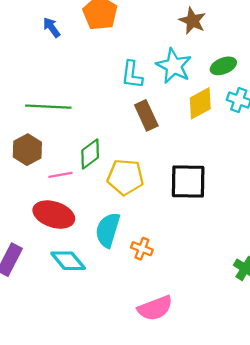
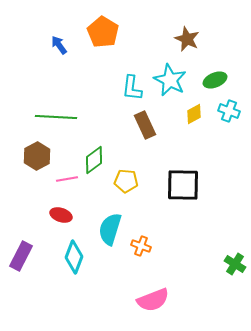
yellow diamond: (200, 103) -> (194, 114), size x0.7
yellow pentagon: (125, 177) -> (126, 181), size x0.7
red ellipse: (54, 215) -> (61, 215), size x0.6
cyan diamond: (68, 261) -> (74, 257), turned 60

